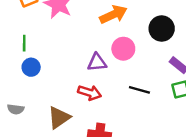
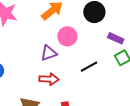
black line: (139, 90) -> (89, 67), turned -30

